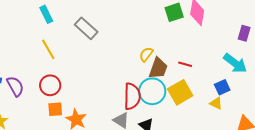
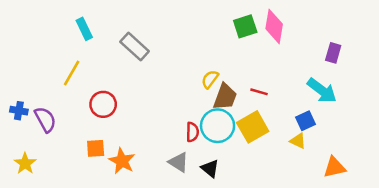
yellow line: (48, 49) -> (72, 73), moved, turned 60
red circle: (50, 85) -> (103, 104), moved
red semicircle: (132, 96) -> (192, 132), size x0.6

